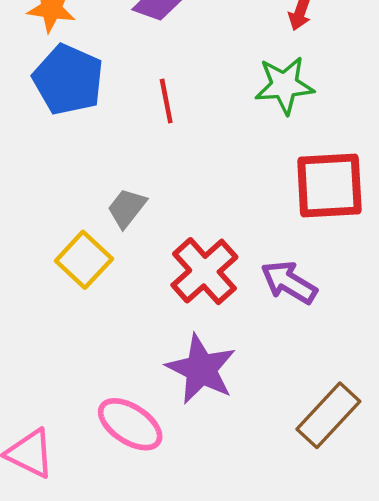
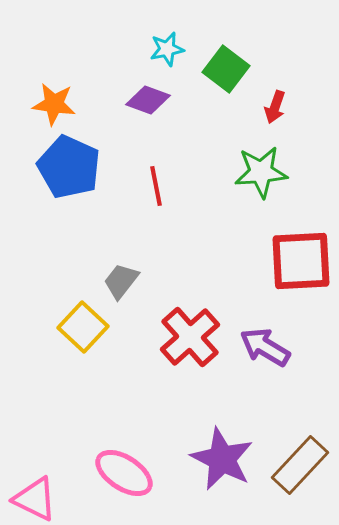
purple star: (201, 369) -> (222, 459), moved

